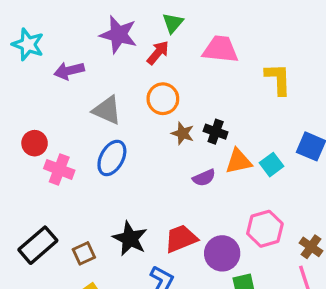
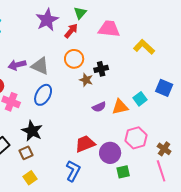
purple star: (118, 35) -> (47, 20), turned 30
purple arrow: (69, 71) -> (17, 65), moved
yellow L-shape: (278, 79) -> (144, 47), turned -45
black cross: (216, 132) -> (101, 69), moved, turned -32
orange triangle: (239, 161) -> (120, 107), moved
black star: (130, 239) -> (32, 131), moved

